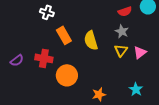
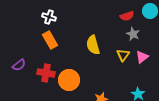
gray star: (122, 31) -> (133, 34), moved
orange rectangle: (64, 35) -> (50, 40), moved
red cross: (44, 58) -> (46, 73), moved

